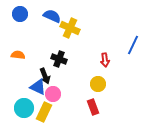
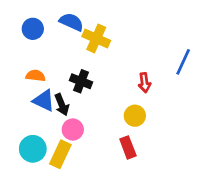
blue circle: (20, 14) -> (33, 29), moved
orange semicircle: (18, 55) -> (36, 76), moved
blue triangle: (38, 87) -> (44, 101), moved

